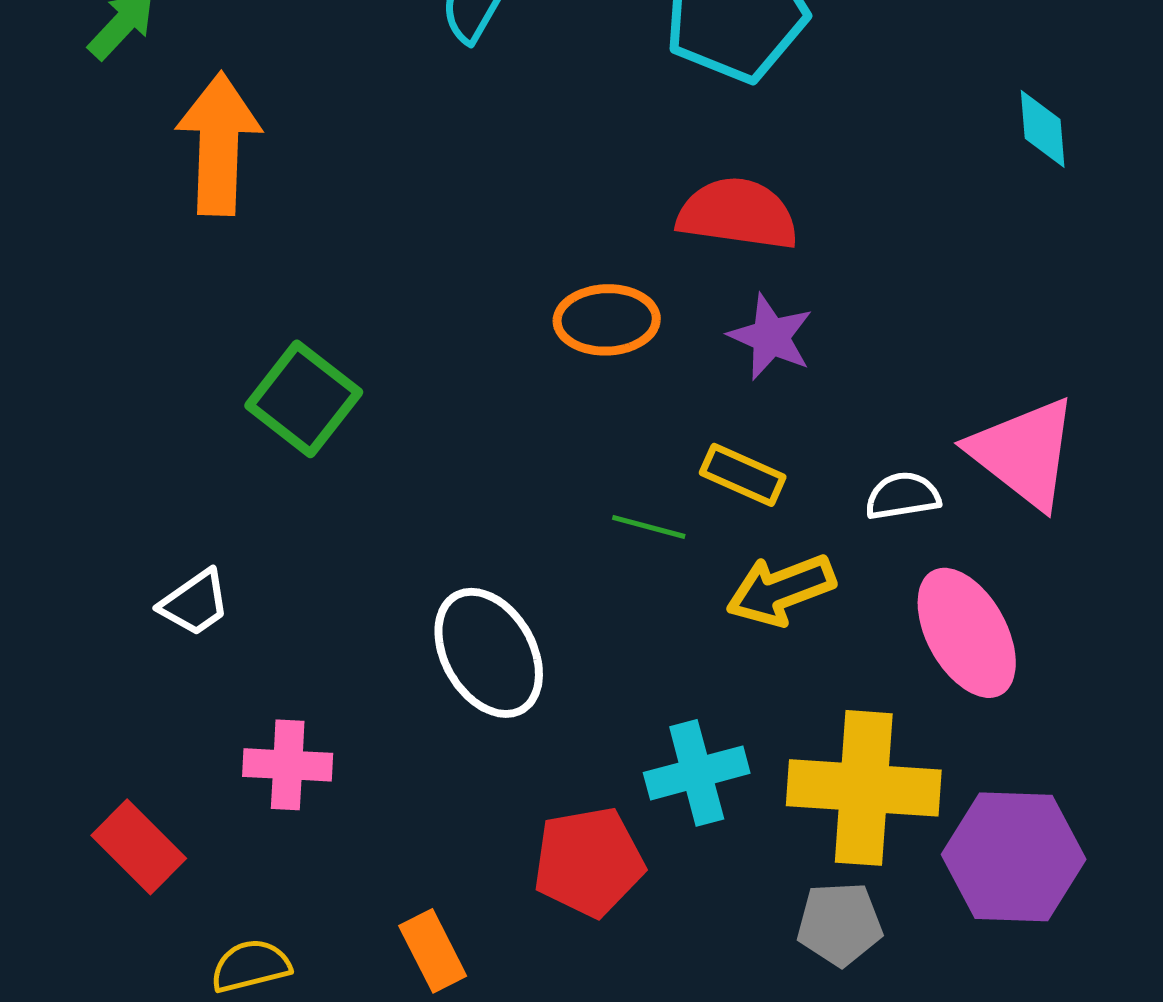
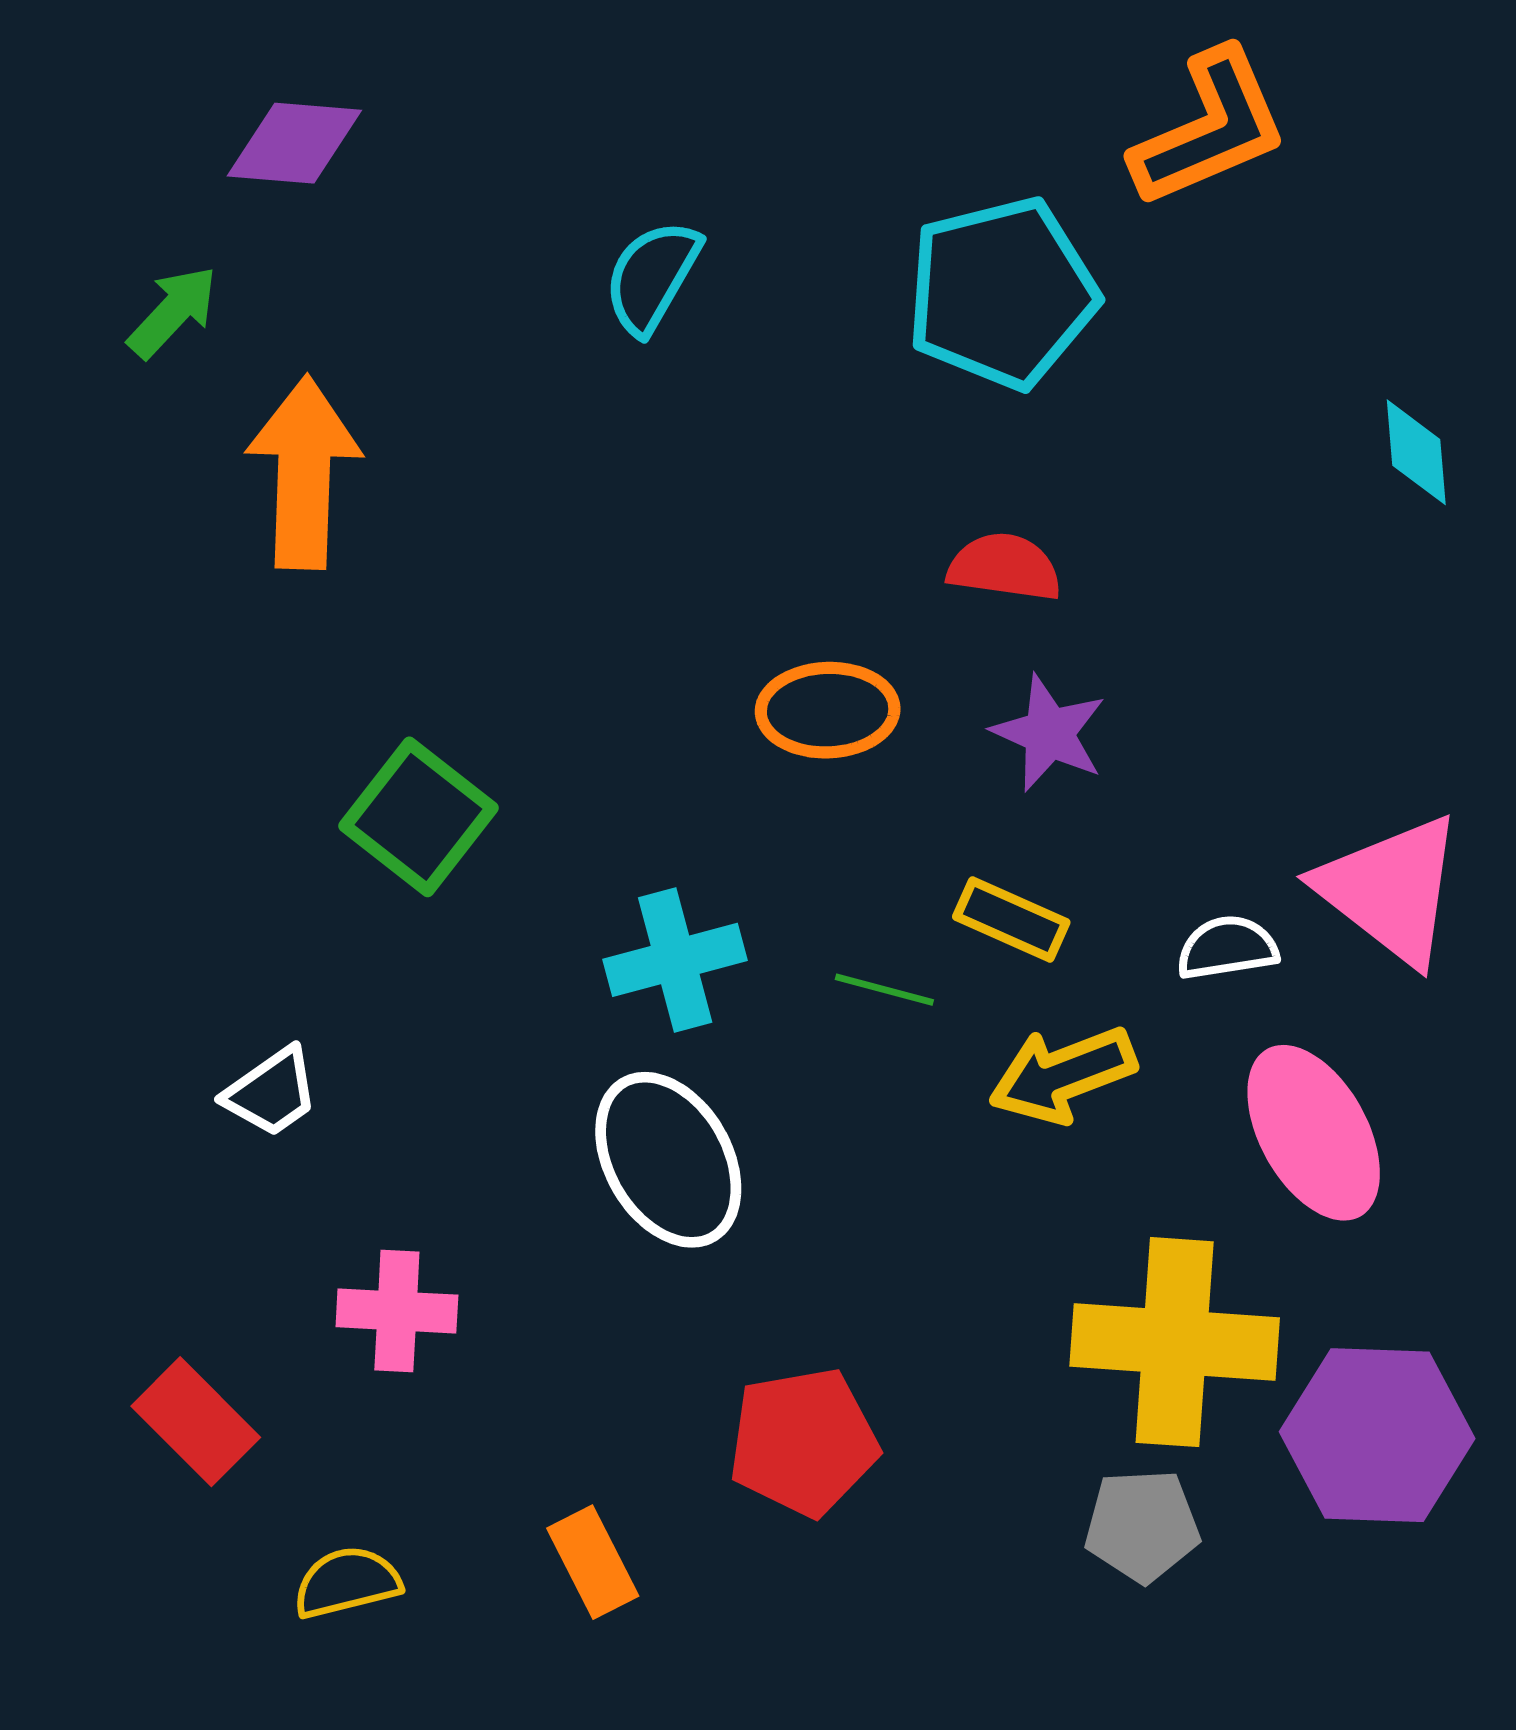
red semicircle: (738, 214) -> (1004, 567), size x0.7
cyan cross: (697, 773) -> (675, 960), moved

